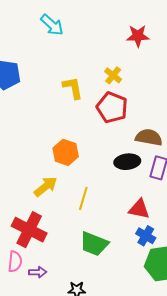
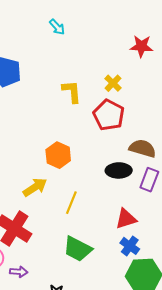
cyan arrow: (52, 25) -> (57, 27), size x0.7
red triangle: (139, 209) -> (126, 219), turned -35

